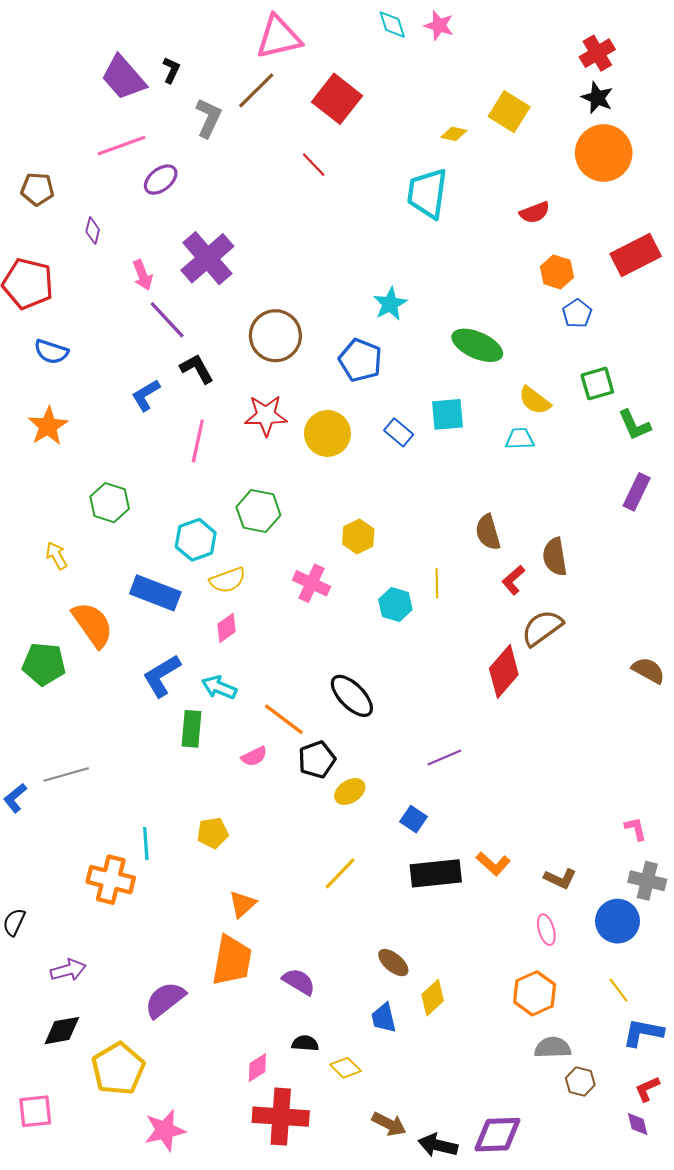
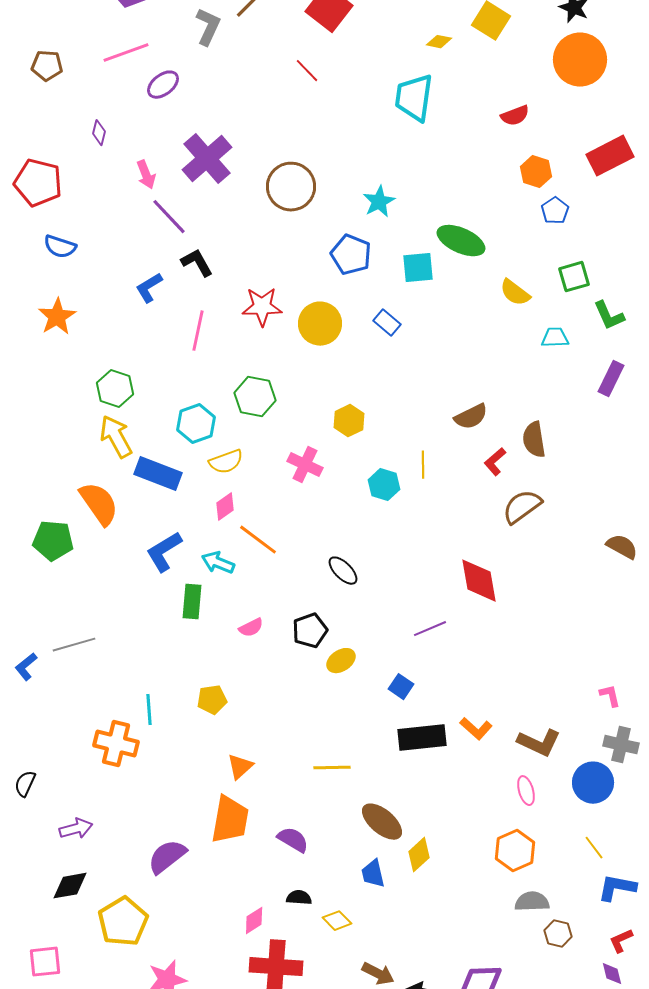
brown pentagon: (37, 189) -> (47, 66), moved
brown circle: (275, 336) -> (291, 187), moved
cyan square: (448, 414) -> (418, 268), moved
cyan trapezoid: (520, 439) -> (555, 338), moved
brown semicircle: (488, 532) -> (471, 417), turned -100
yellow arrow: (57, 556) -> (116, 437), moved, size x1.6
red diamond: (504, 671) -> (479, 581), moved, turned -51
black ellipse: (352, 696) -> (343, 571), size x0.7
orange line: (284, 719) -> (258, 540), moved
yellow line: (340, 873) -> (332, 768), moved, turned 45
brown L-shape: (560, 879) -> (539, 743), size x1.4
brown ellipse: (393, 963) -> (382, 822), size x1.4

